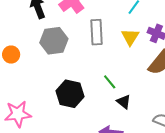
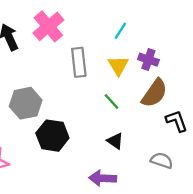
gray hexagon: (54, 41) -> (26, 103), moved
green line: (110, 82) -> (111, 102), moved

